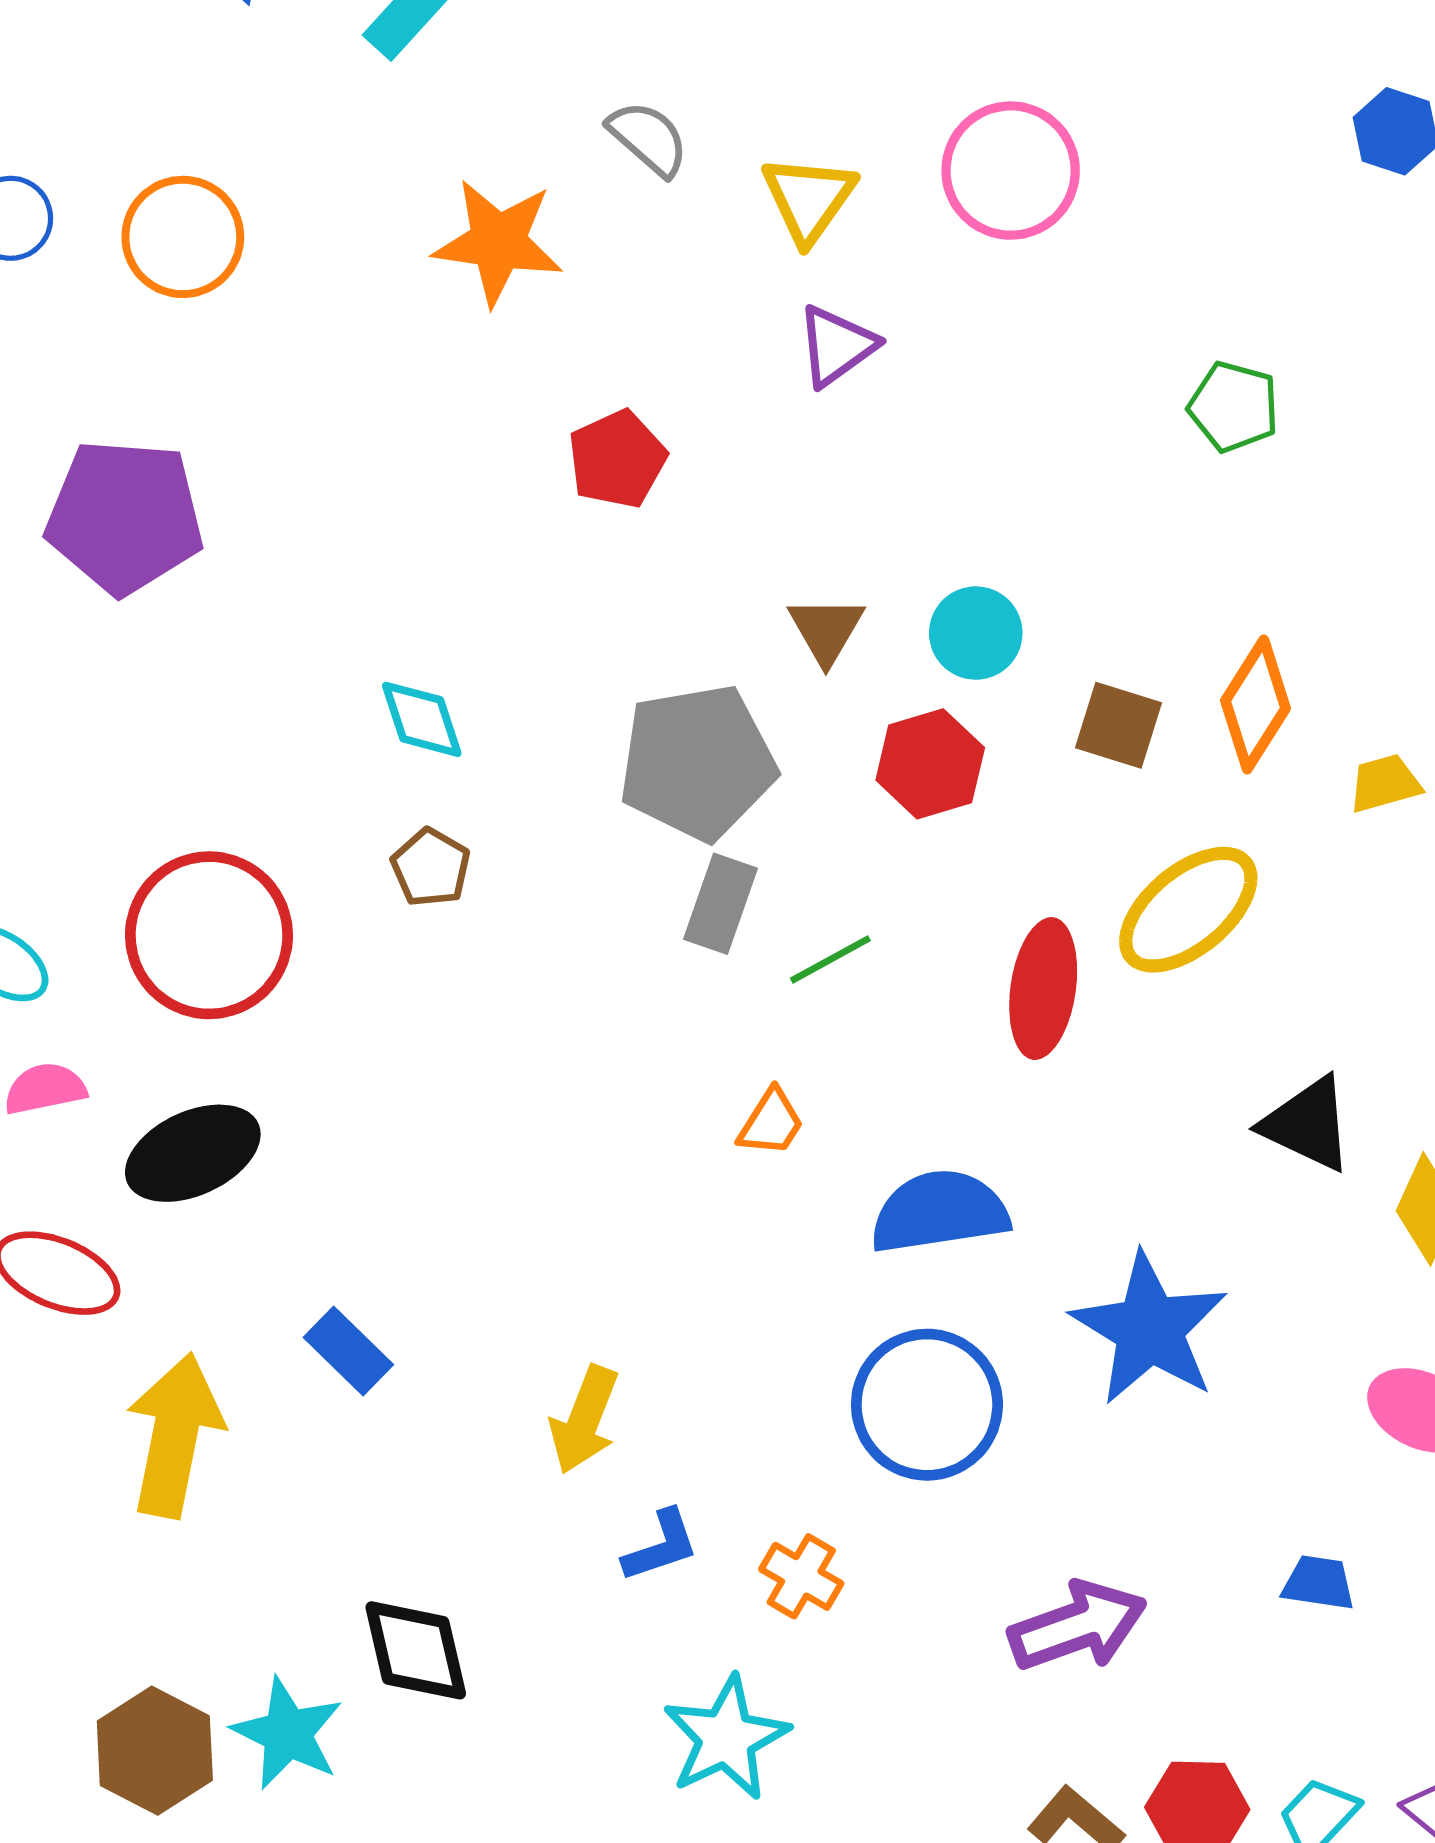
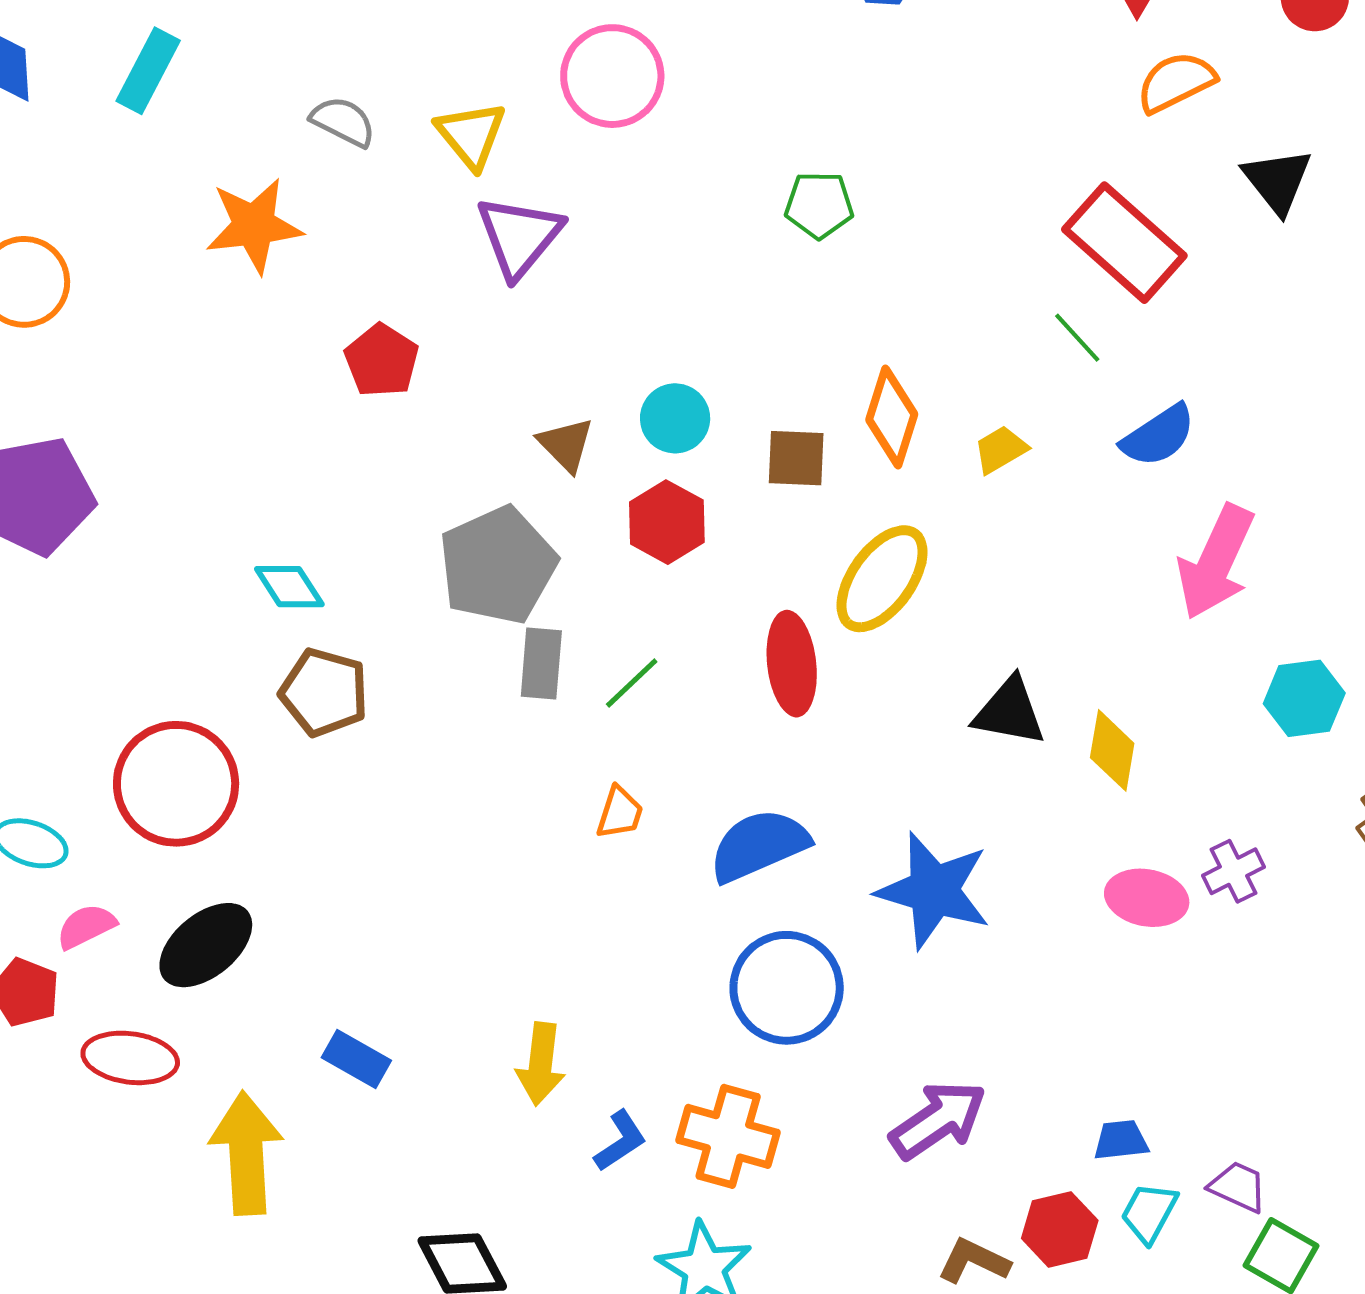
purple triangle: (836, 346) -> (519, 236), size x1.4
brown pentagon: (431, 868) -> (324, 692), size x1.5
orange cross: (801, 1576) -> (728, 1136), size x1.6
blue trapezoid: (1319, 1583) -> (1121, 1140), moved

